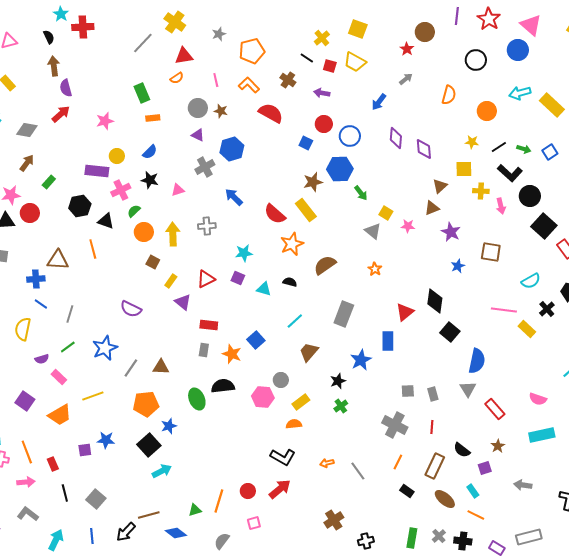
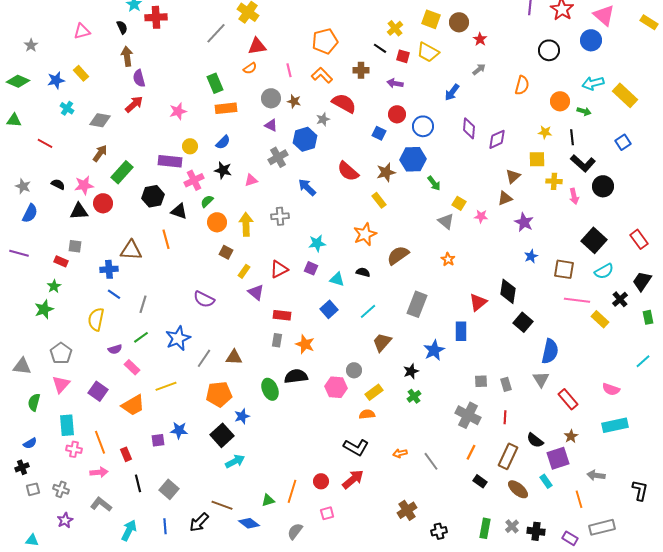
brown circle: (425, 32) -> (459, 22), moved
gray star: (219, 34) -> (323, 119), moved
brown cross: (288, 80) -> (361, 70), turned -35
orange rectangle: (153, 118) -> (226, 108), size x1.5
black line: (499, 147) -> (572, 137), turned -63
purple diamond: (424, 149) -> (497, 139), turned 70
green arrow: (524, 149) -> (584, 111), moved
green rectangle: (49, 182) -> (122, 172), size x1.6
yellow rectangle: (306, 210) -> (379, 200), size x0.7
red semicircle: (275, 214) -> (348, 171), moved
black square: (544, 226) -> (594, 240), moved
brown square: (491, 252) -> (564, 269), moved
blue square: (256, 340) -> (329, 309), moved
purple square: (485, 468) -> (558, 458), size x1.6
brown line: (149, 515) -> (222, 505), turned 35
orange line: (476, 515) -> (579, 499), moved, turned 48

